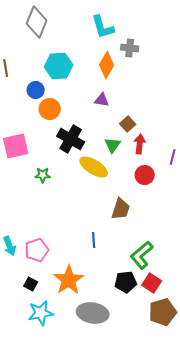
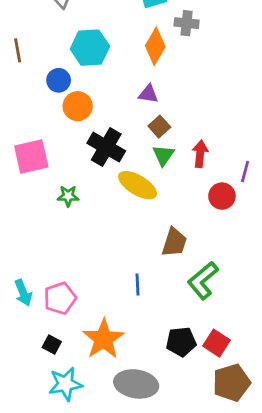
brown square: (128, 124) -> (159, 127), moved
red circle: (145, 175) -> (222, 196), moved
green L-shape: (142, 255) -> (203, 280), moved

